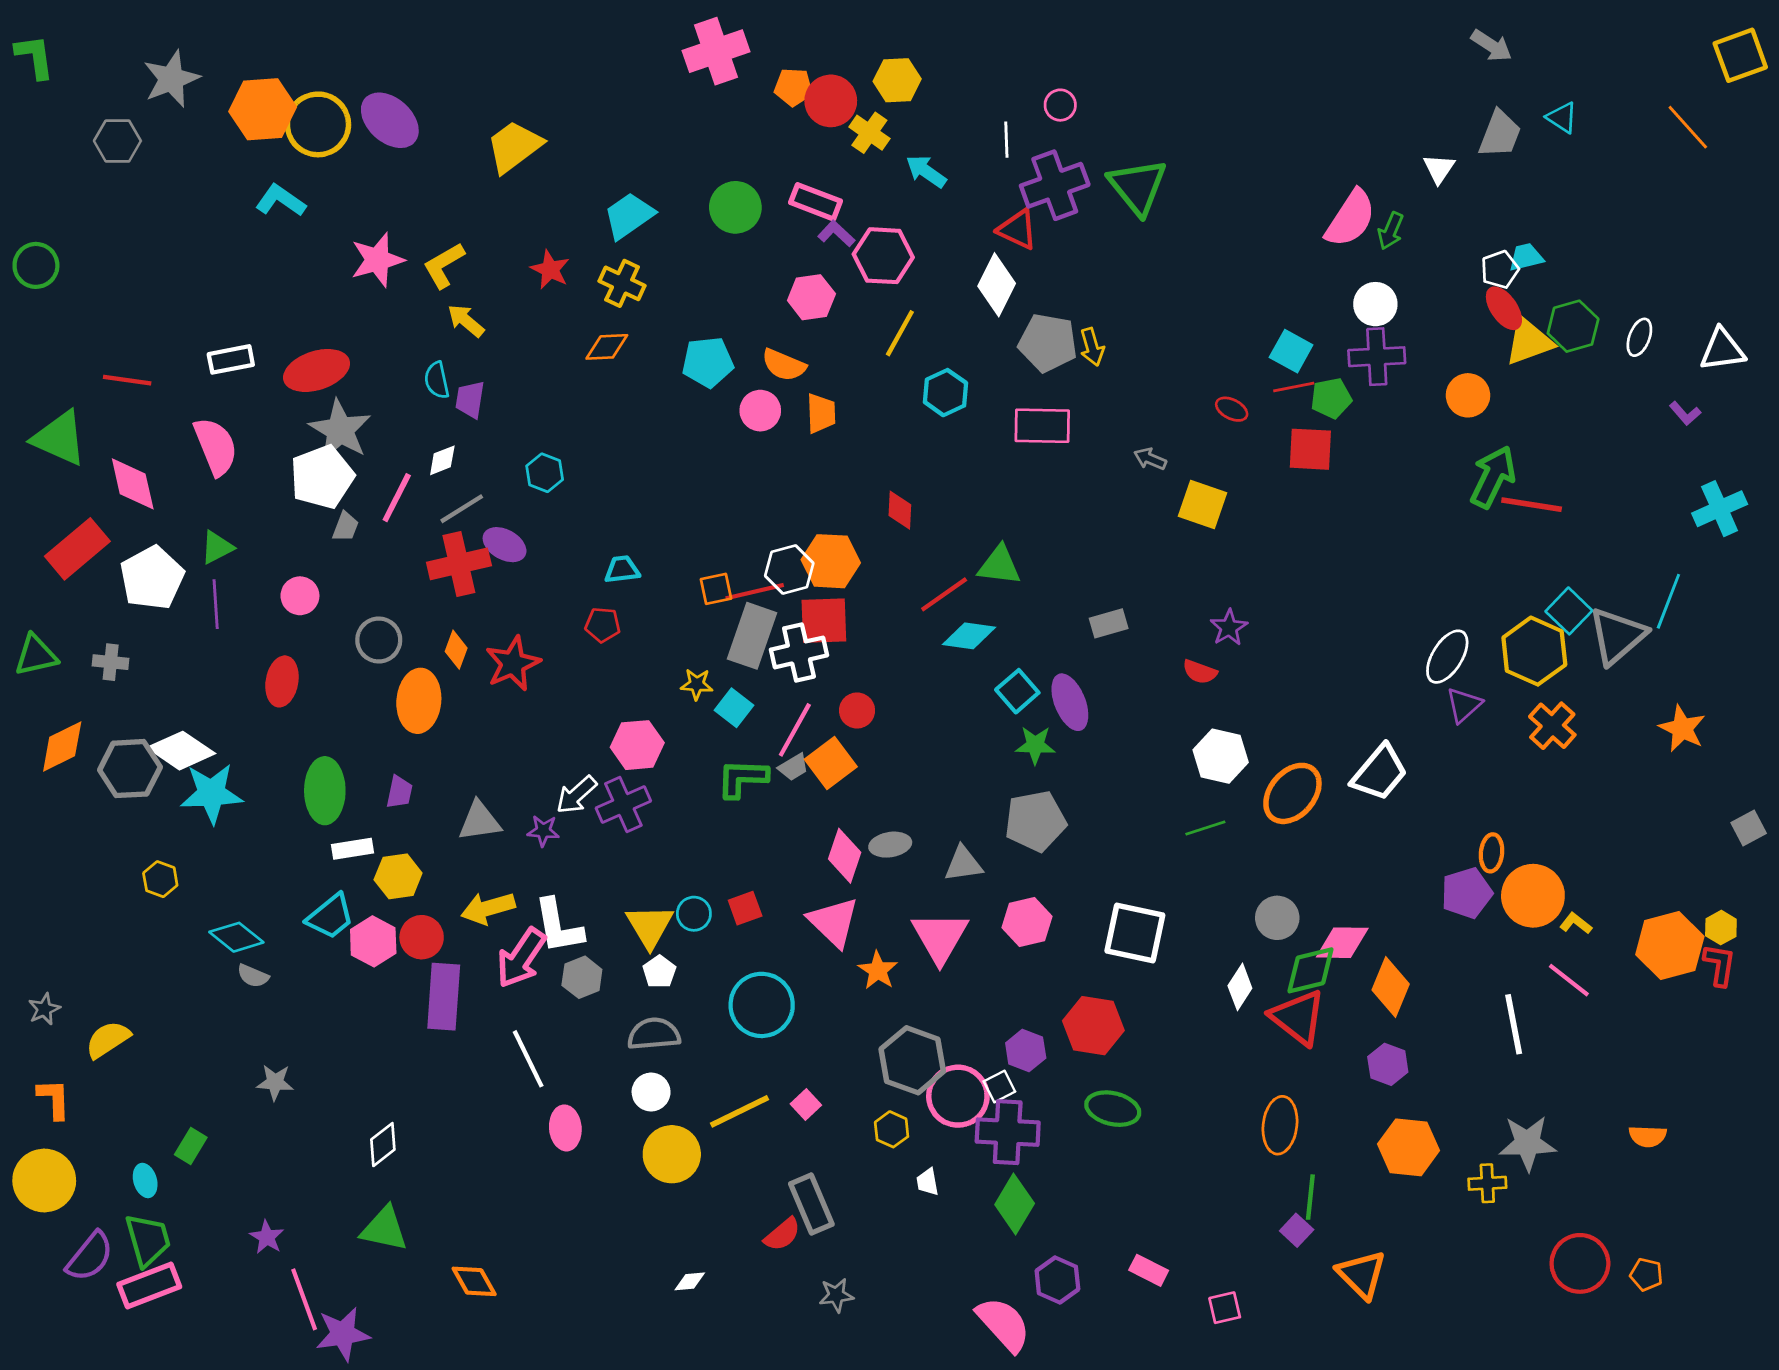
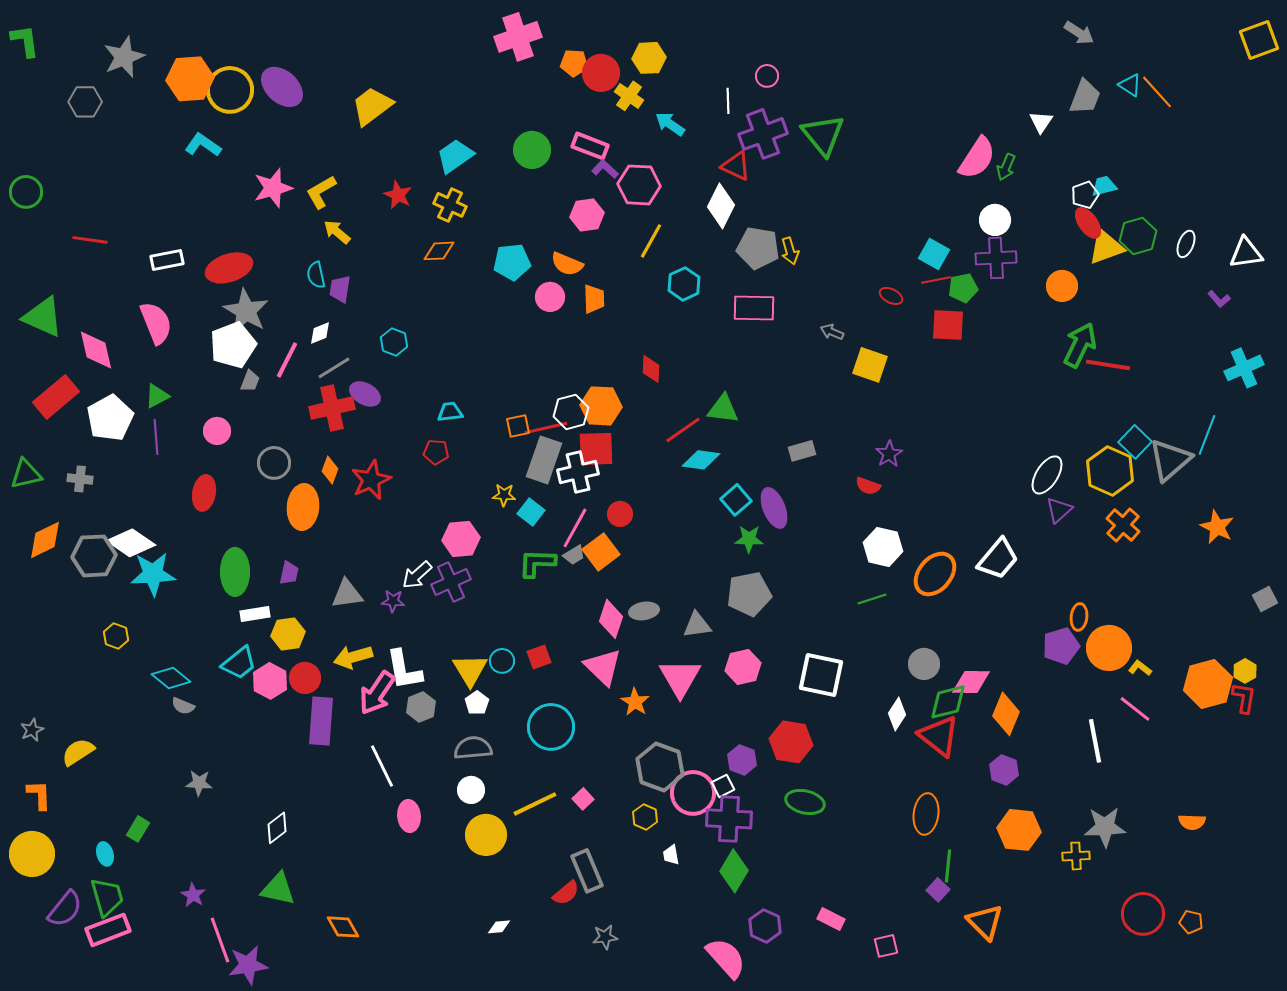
orange line: (1688, 127) -> (1157, 92), moved
red line: (127, 380) -> (90, 240), moved

